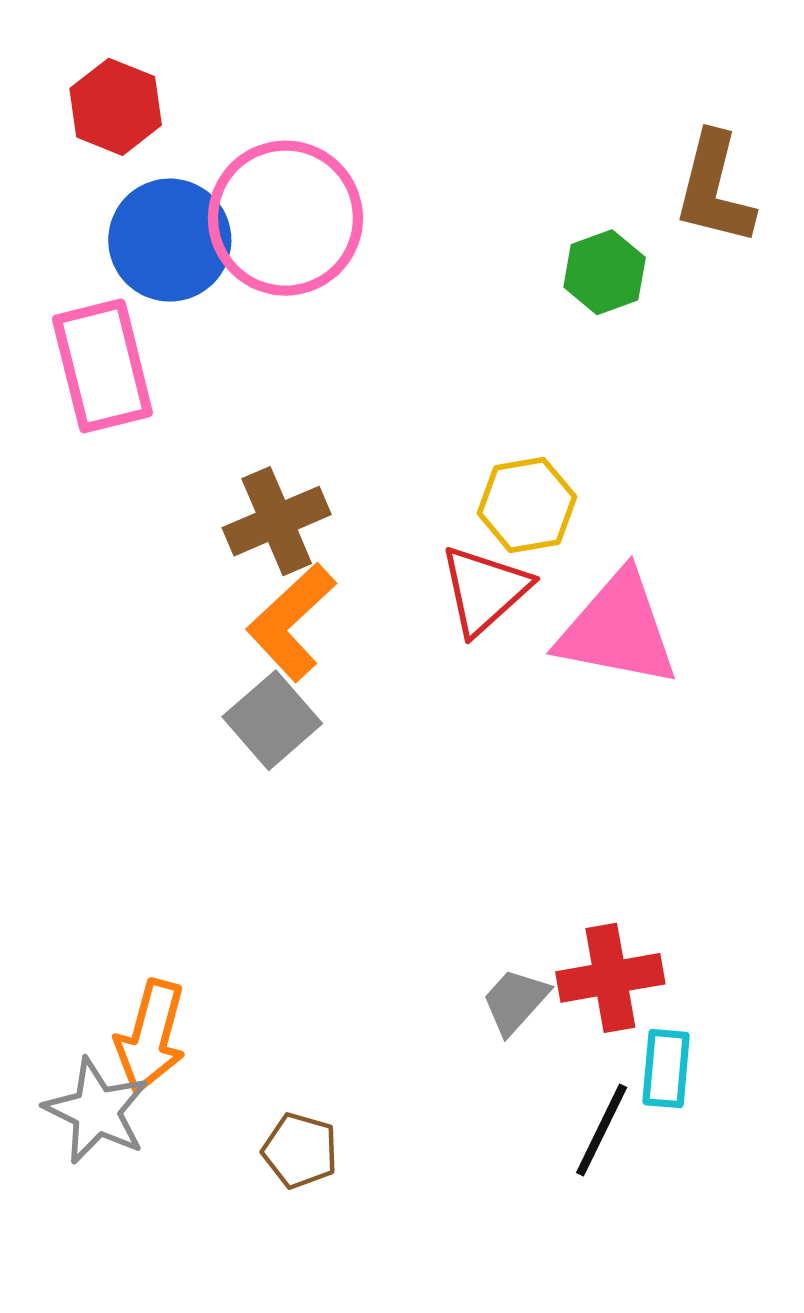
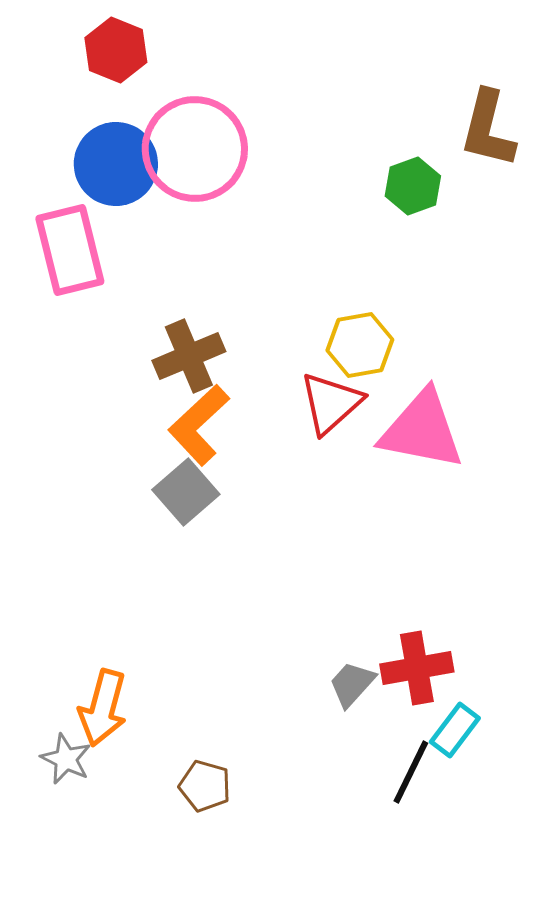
red hexagon: (116, 107) -> (116, 50), moved
cyan rectangle: (666, 1069) -> (455, 730), turned 32
gray star: (97, 1111) -> (66, 759), size x0.7

